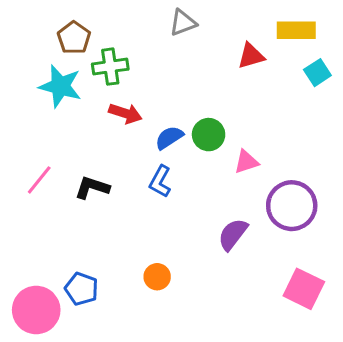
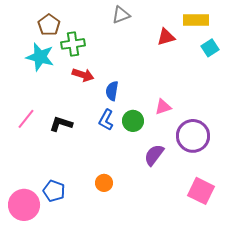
green circle: (209, 135) -> (133, 121), moved
blue semicircle: (169, 138) -> (112, 91), turned -48

